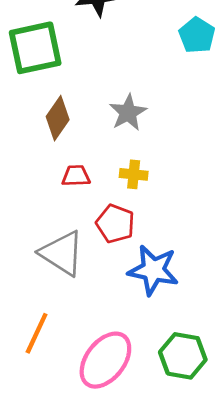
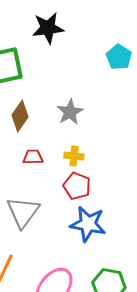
red pentagon: (115, 224) -> (77, 186), moved
gray triangle: (62, 253) -> (23, 212), turned 33

